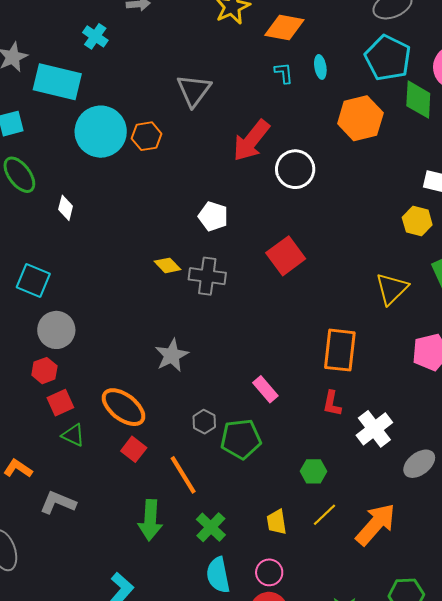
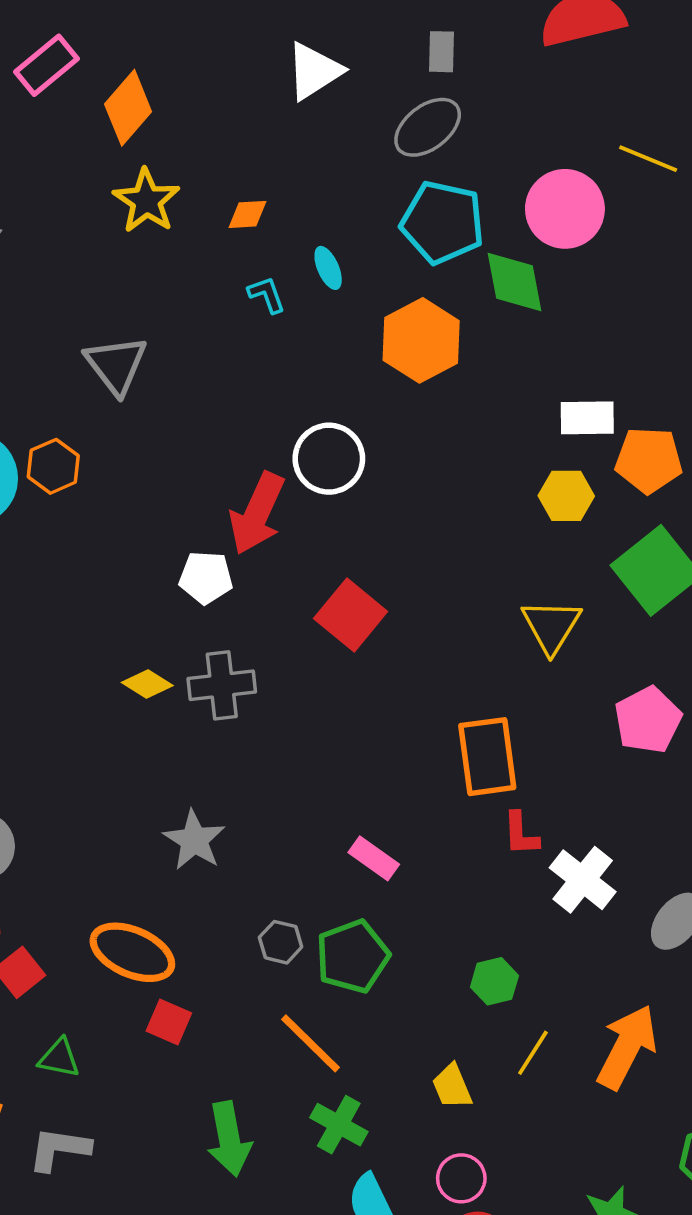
orange diamond: (284, 27) -> (247, 214), size x0.6
red arrow: (251, 141) -> (257, 513), moved
red L-shape: (332, 403) -> (521, 834), moved
green triangle: (73, 435) -> (59, 1058), moved
orange line: (183, 475) -> (311, 1043), moved

